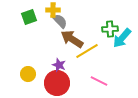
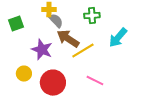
green square: (29, 17) -> (16, 24), moved
green cross: (110, 29) -> (92, 16), moved
purple star: (59, 65) -> (42, 50), moved, size x1.5

